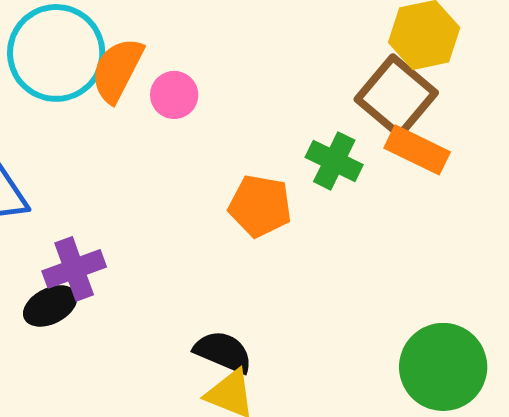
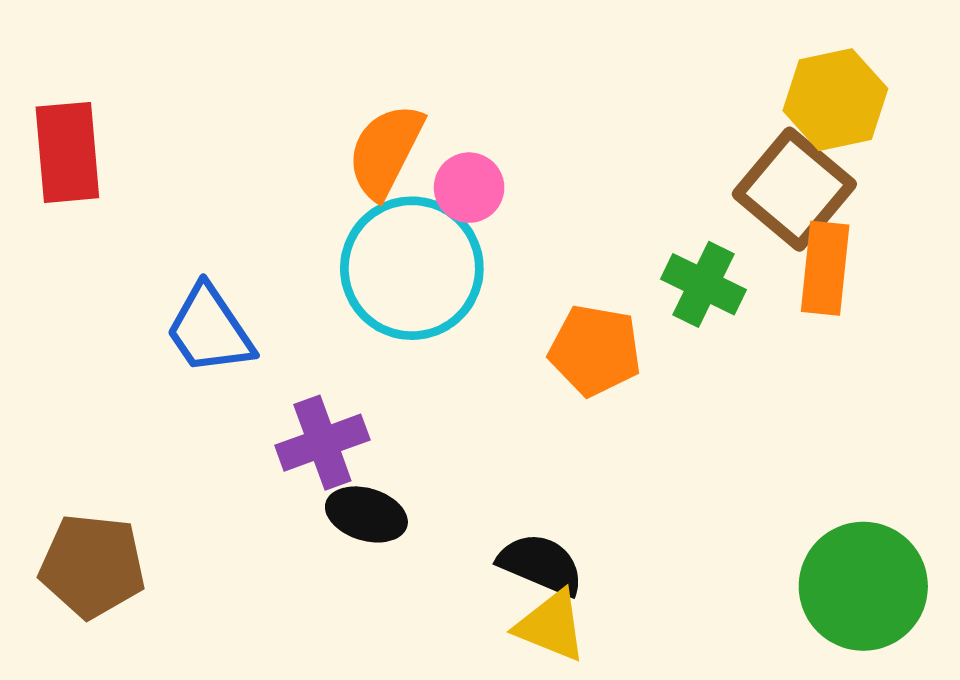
cyan circle: (56, 53) -> (412, 268), moved
orange rectangle: (417, 150) -> (825, 268), turned 70
black ellipse: (50, 306) -> (366, 514), moved, turned 44

